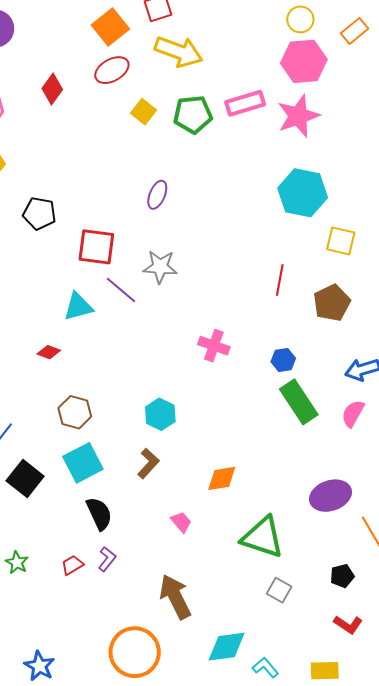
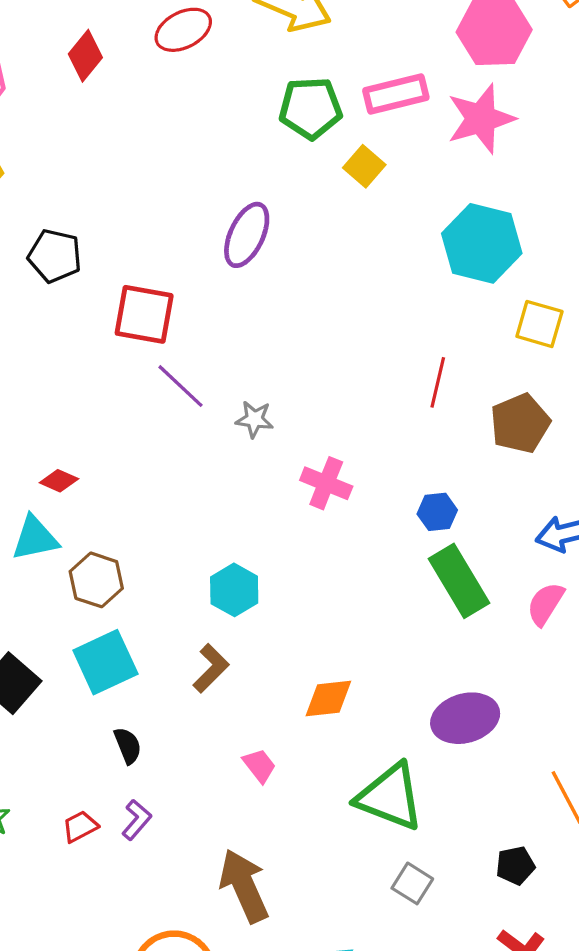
yellow square: (143, 112) -> (364, 166), moved
purple ellipse: (157, 195) -> (247, 235), size x1.4
gray star: (160, 267) -> (254, 419), moved, size x0.7
cyan triangle: (78, 307) -> (35, 538), moved
purple ellipse: (331, 496) -> (465, 718), moved
black semicircle: (99, 514) -> (128, 746), size x0.7

